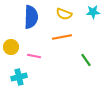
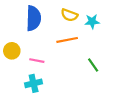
cyan star: (93, 12) -> (92, 22), moved
cyan cross: (19, 77) -> (34, 83), moved

